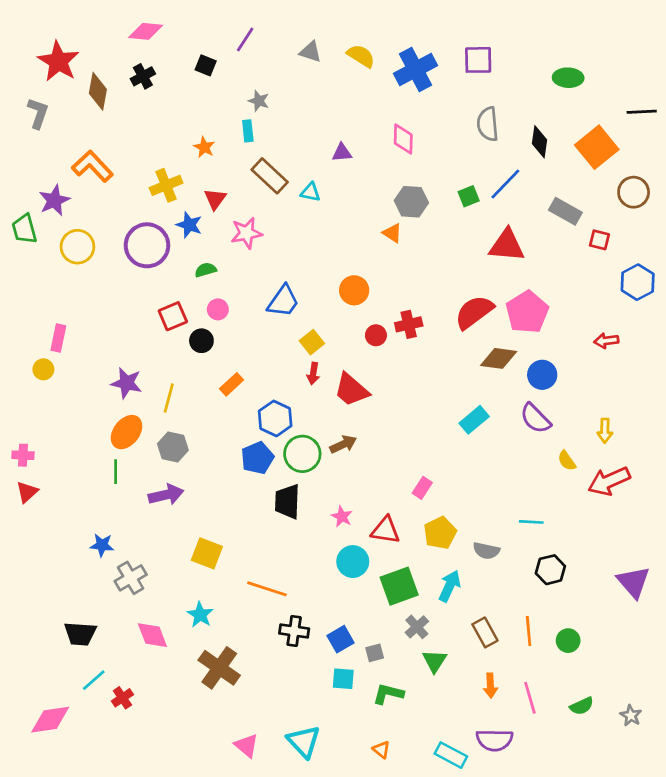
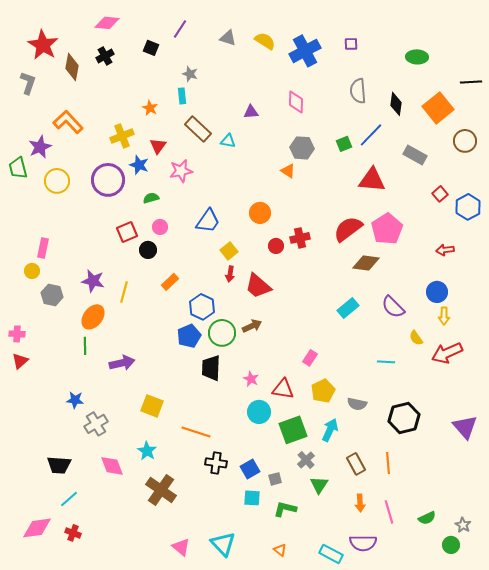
purple square: (478, 60) -> (351, 44), size x0.6
red square: (599, 240) -> (440, 194), moved, turned 35
blue circle: (542, 375) -> (437, 292), moved
gray hexagon: (173, 447) -> (52, 295), moved
cyan line: (531, 522) -> (386, 362), moved
black hexagon: (550, 570) -> (404, 418), size x1.4
green circle: (568, 641) -> (451, 545), moved
red cross: (122, 698) -> (73, 533), moved, turned -35

